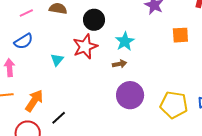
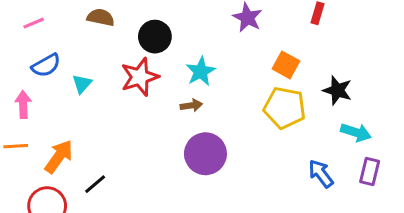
pink line: (26, 13) -> (34, 23), moved
orange square: (180, 35) -> (286, 65), turned 30
cyan triangle: (57, 60) -> (82, 84), moved
yellow pentagon: (174, 105) -> (285, 108), moved

